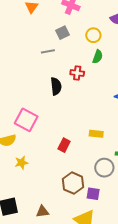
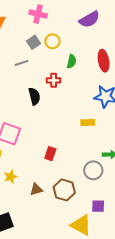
yellow circle: (93, 35) -> (52, 41), moved
yellow rectangle: (96, 134) -> (88, 123), moved
purple square: (93, 194) -> (98, 206), moved
brown triangle: (42, 212) -> (36, 189), moved

